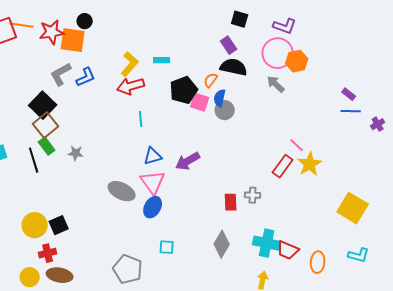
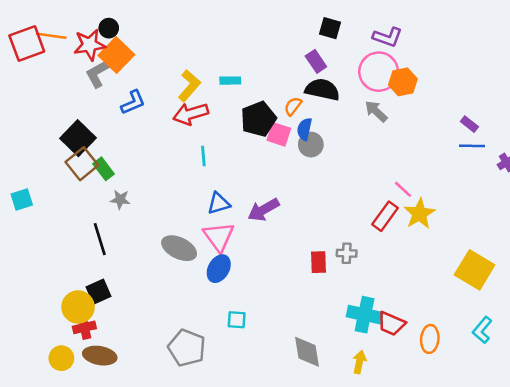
black circle: (85, 21) -> (109, 28), moved
orange square: (73, 40) -> (116, 55), turned 36
gray L-shape: (61, 74) -> (98, 73), moved
green rectangle: (47, 146) -> (104, 169), moved
black line: (34, 160) -> (100, 239), moved
yellow circle: (35, 225) -> (78, 307), moved
gray diamond: (222, 244) -> (307, 352), moved, turned -40
cyan L-shape: (359, 255) -> (482, 330), turned 115

